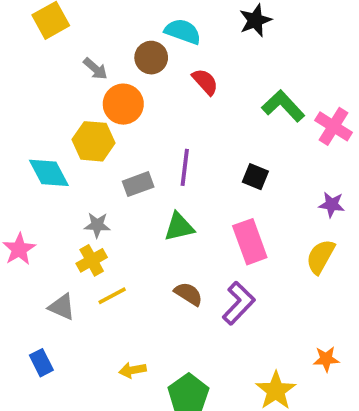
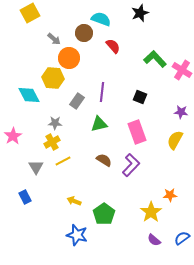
gray rectangle: (138, 184) -> (77, 101), turned -35
gray triangle: (62, 307) -> (36, 167), turned 35
orange star: (326, 359) -> (170, 195), moved
yellow arrow: (133, 370) -> (74, 201), turned 32

